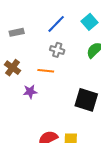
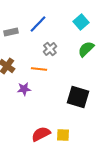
blue line: (56, 24) -> (38, 24), moved
gray cross: (57, 50) -> (50, 49), turned 32

